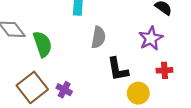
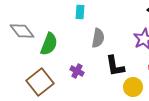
green semicircle: (43, 44) -> (49, 44), turned 40
purple cross: (64, 90) -> (77, 71), moved

